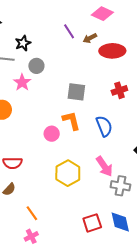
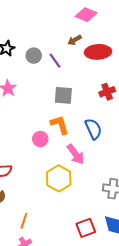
purple line: (69, 31) -> (55, 61), moved
gray circle: (36, 66) -> (34, 56), moved
pink arrow: (104, 166) -> (76, 154), moved
orange line: (32, 213) -> (24, 221), turned 56

